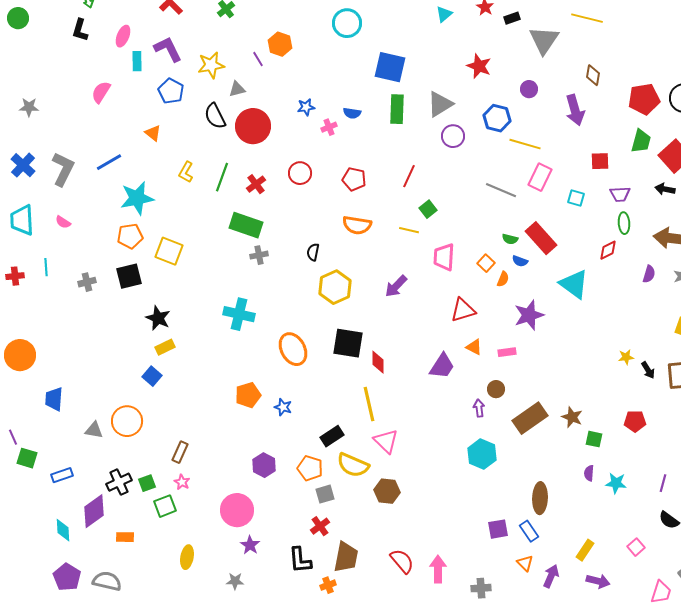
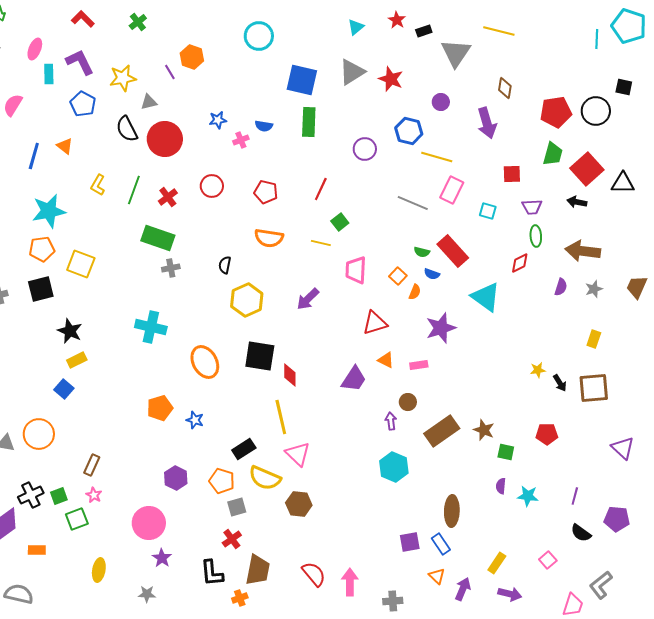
gray triangle: (440, 104) -> (352, 72), moved
blue line: (109, 162) -> (34, 156), moved, turned -44

